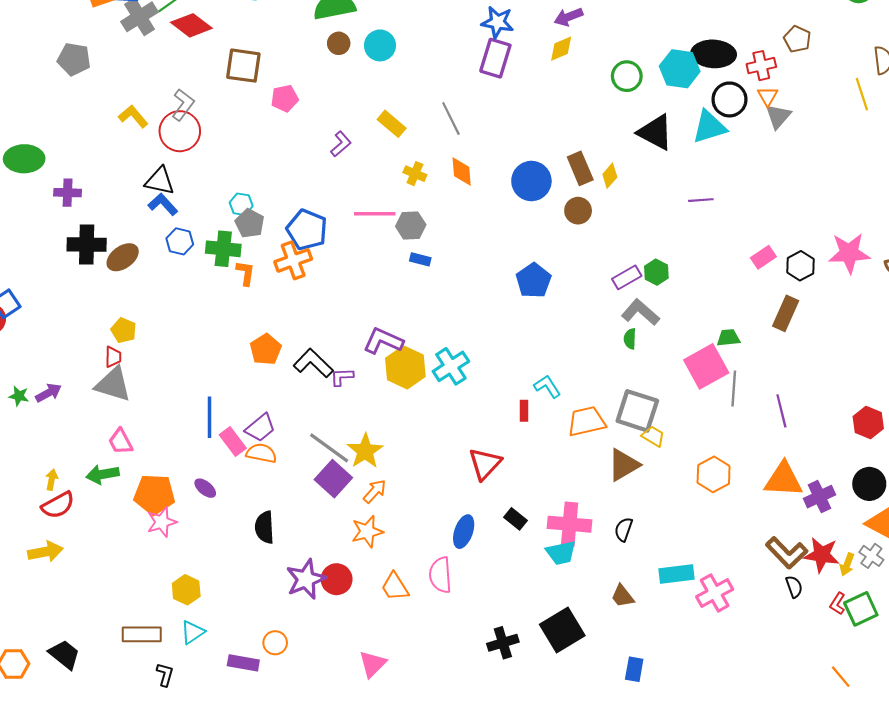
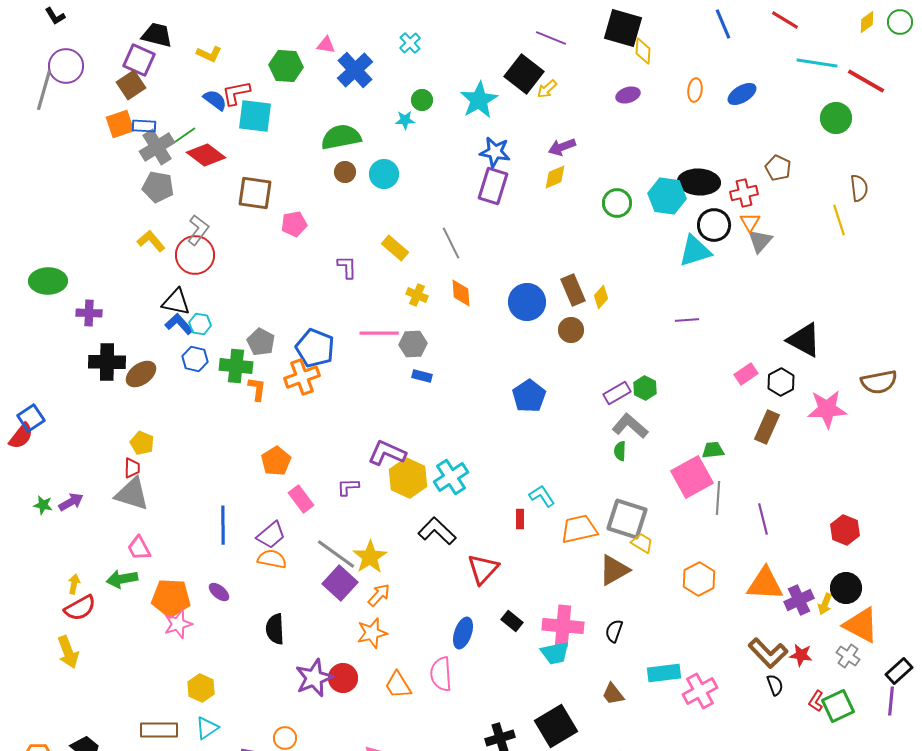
gray pentagon: (74, 59) -> (158, 187), moved
black triangle: (655, 132) -> (804, 340), moved
purple L-shape: (341, 144) -> (347, 267), turned -50
cyan hexagon: (241, 204) -> (200, 324), moved
pink star: (849, 253) -> (827, 409), moved
black L-shape: (313, 363) -> (437, 531), moved
pink rectangle: (233, 442) -> (301, 499), moved
yellow arrow: (45, 552) -> (68, 652), turned 80
red star: (822, 555) -> (801, 655), size x0.7
yellow arrow: (847, 564) -> (825, 604), moved

